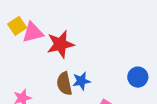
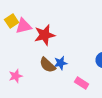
brown semicircle: (64, 84) -> (48, 65), turned -36

